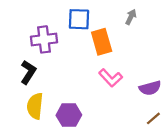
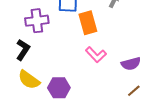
yellow semicircle: (35, 106) -> (29, 80), turned -60

